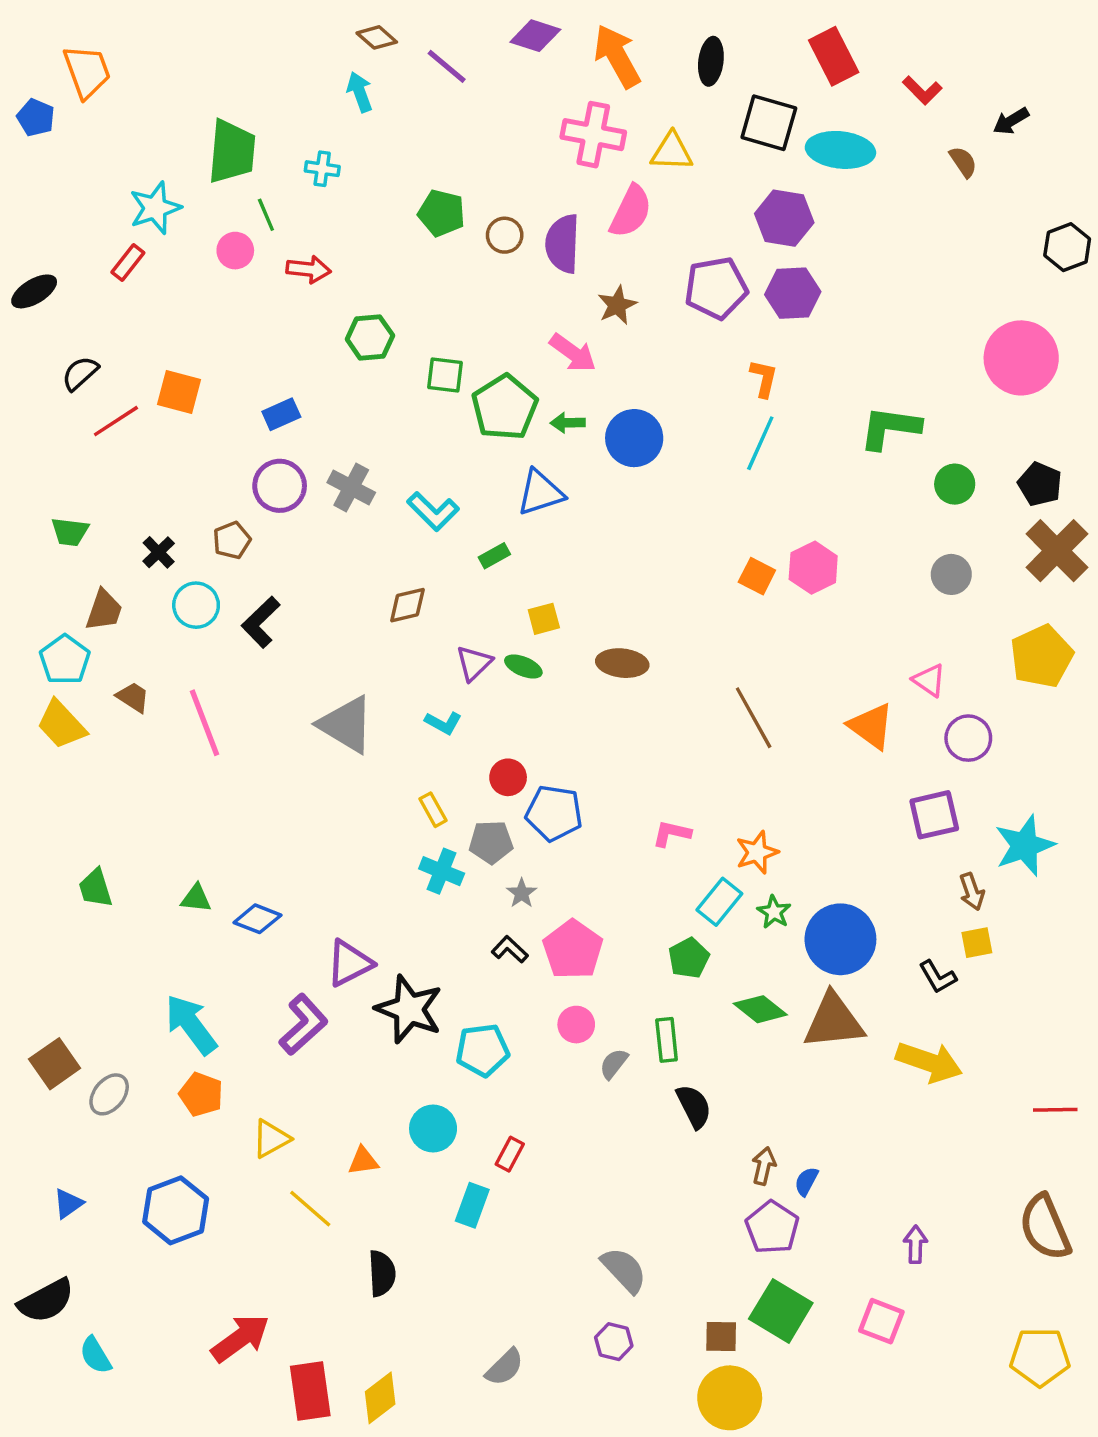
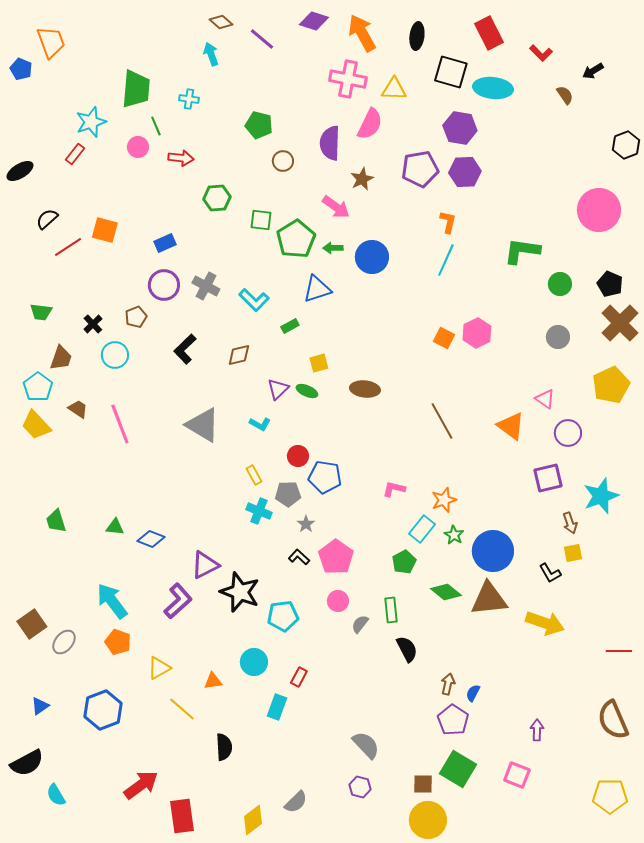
brown circle: (505, 235) -> (283, 161), moved
black L-shape: (261, 622) -> (185, 349), moved
yellow diamond: (380, 1398) -> (253, 820), moved

